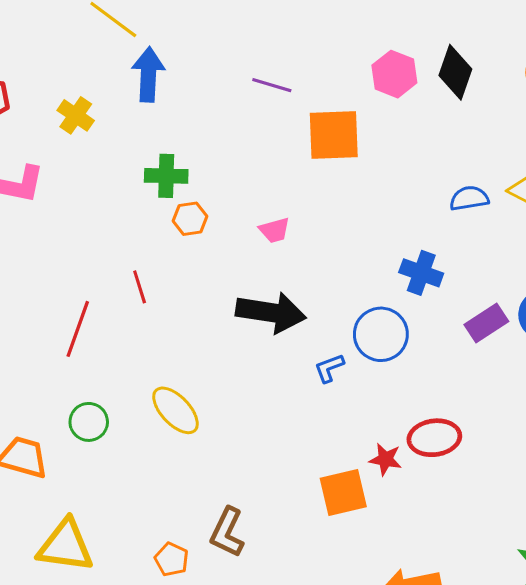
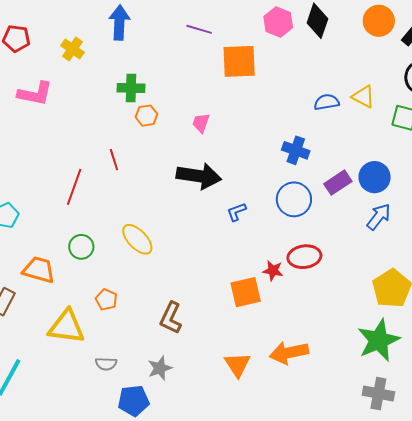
pink trapezoid: (274, 230) -> (201, 123), turned 125
blue circle: (381, 334) -> (294, 199), moved
orange pentagon: (172, 559) -> (106, 300), moved

